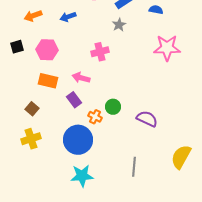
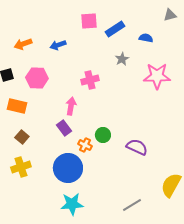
gray star: (119, 25) -> (122, 59), moved
pink arrow: (81, 78) -> (71, 106), turned 84
orange rectangle: (48, 81) -> (17, 106), moved
gray line: (134, 167) -> (132, 205), moved, turned 54

